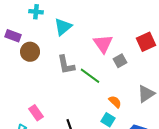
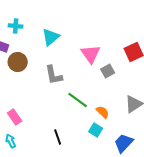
cyan cross: (36, 12) -> (16, 26), moved
green line: (90, 76) -> (78, 100), moved
pink rectangle: (36, 113) -> (15, 117), moved

